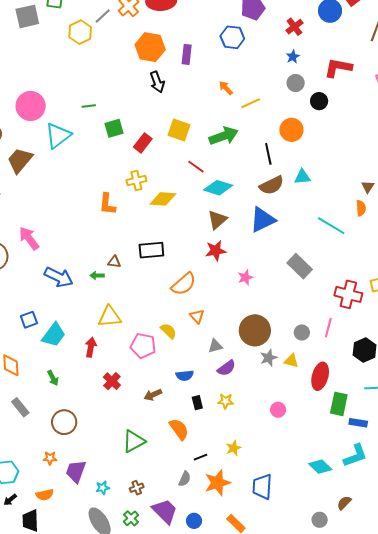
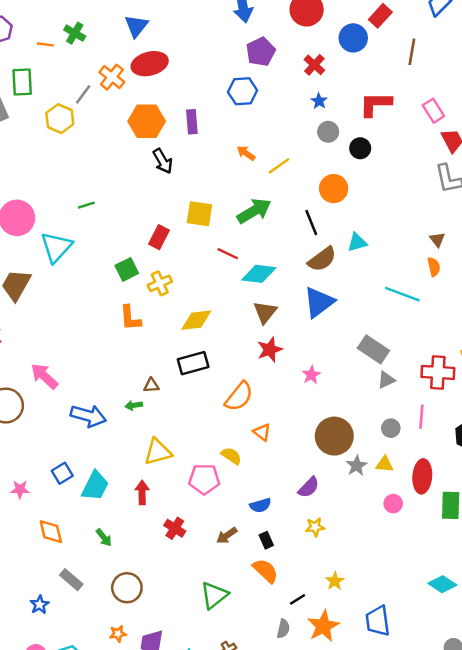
green square: (114, 128) -> (127, 269), moved
yellow diamond: (163, 199) -> (196, 320), moved
gray triangle: (215, 346) -> (386, 380), moved
black rectangle: (197, 403) -> (266, 540), moved
pink circle: (278, 410) -> (393, 504), moved

